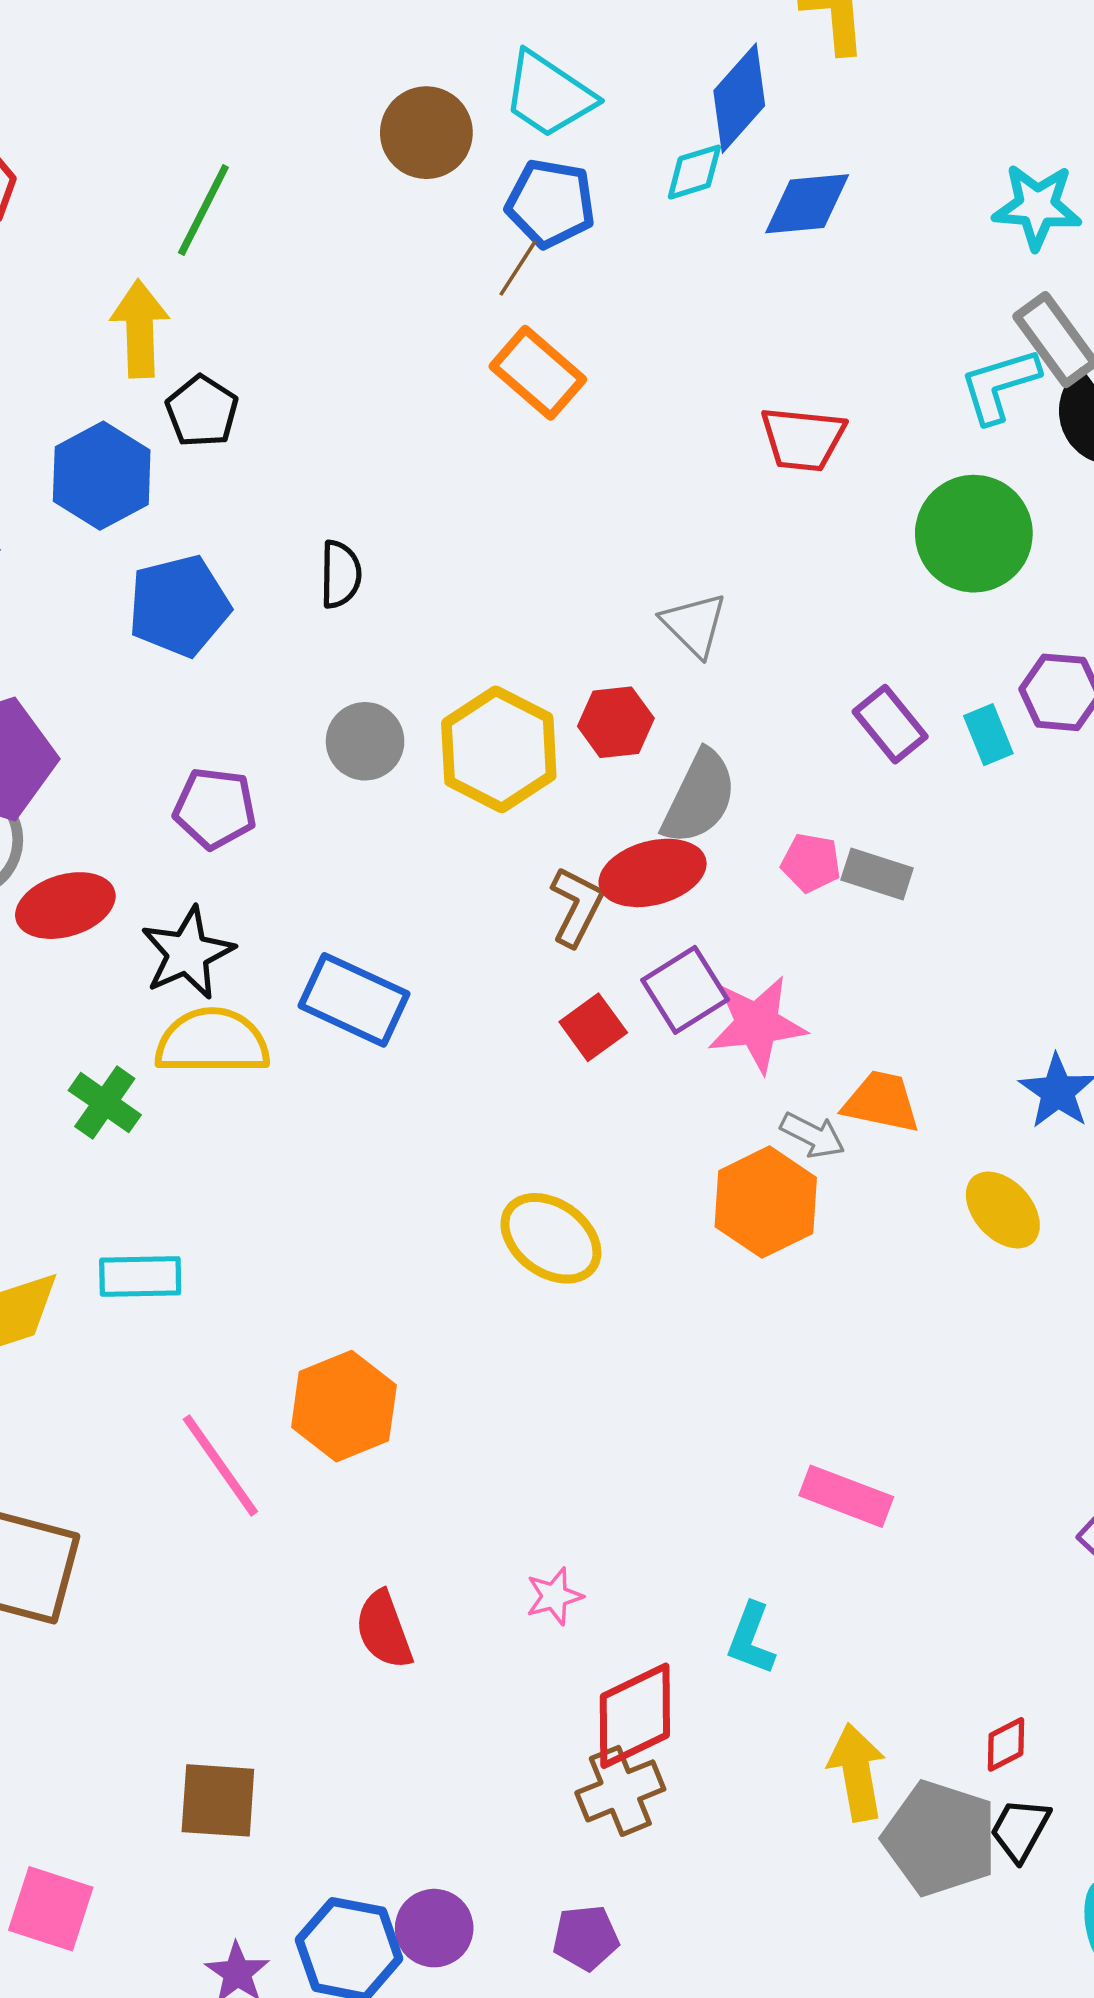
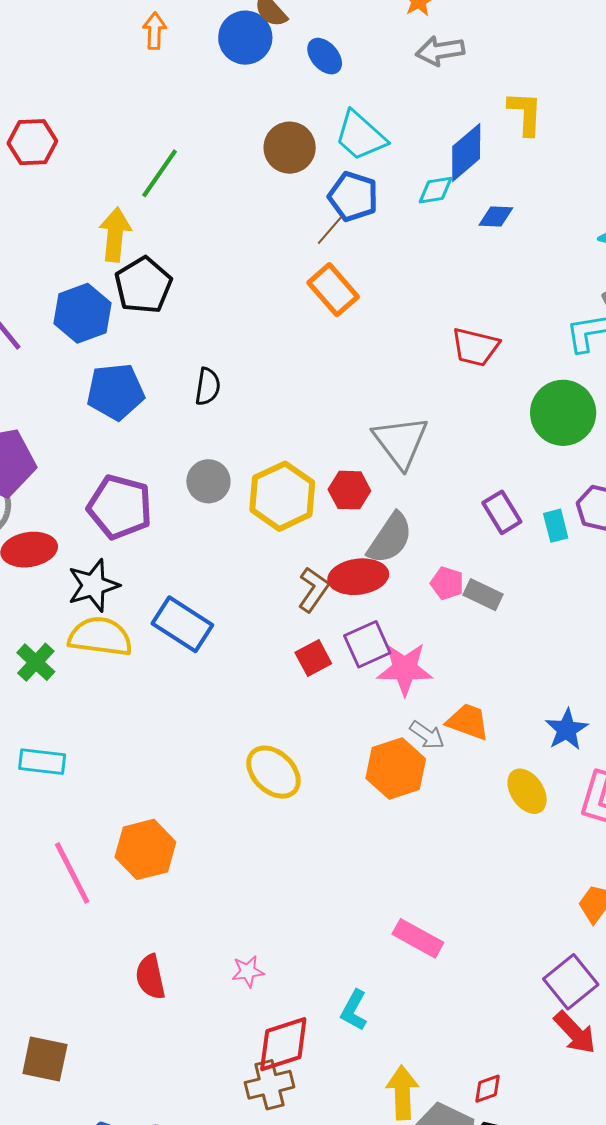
blue diamond: (807, 204) -> (496, 216), size x0.7
black pentagon: (202, 411) -> (143, 285), size x1.4
gray triangle: (694, 625) -> (401, 442), size x1.5
purple pentagon: (215, 808) -> (120, 507), size x1.4

